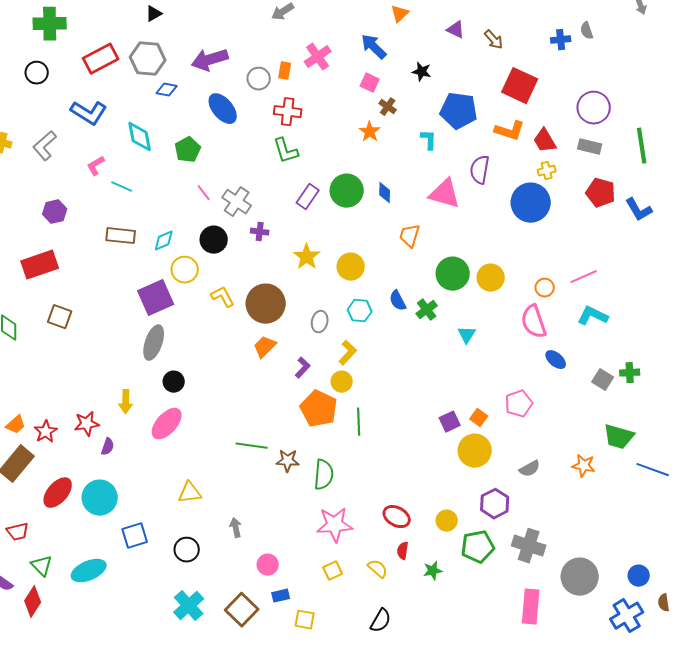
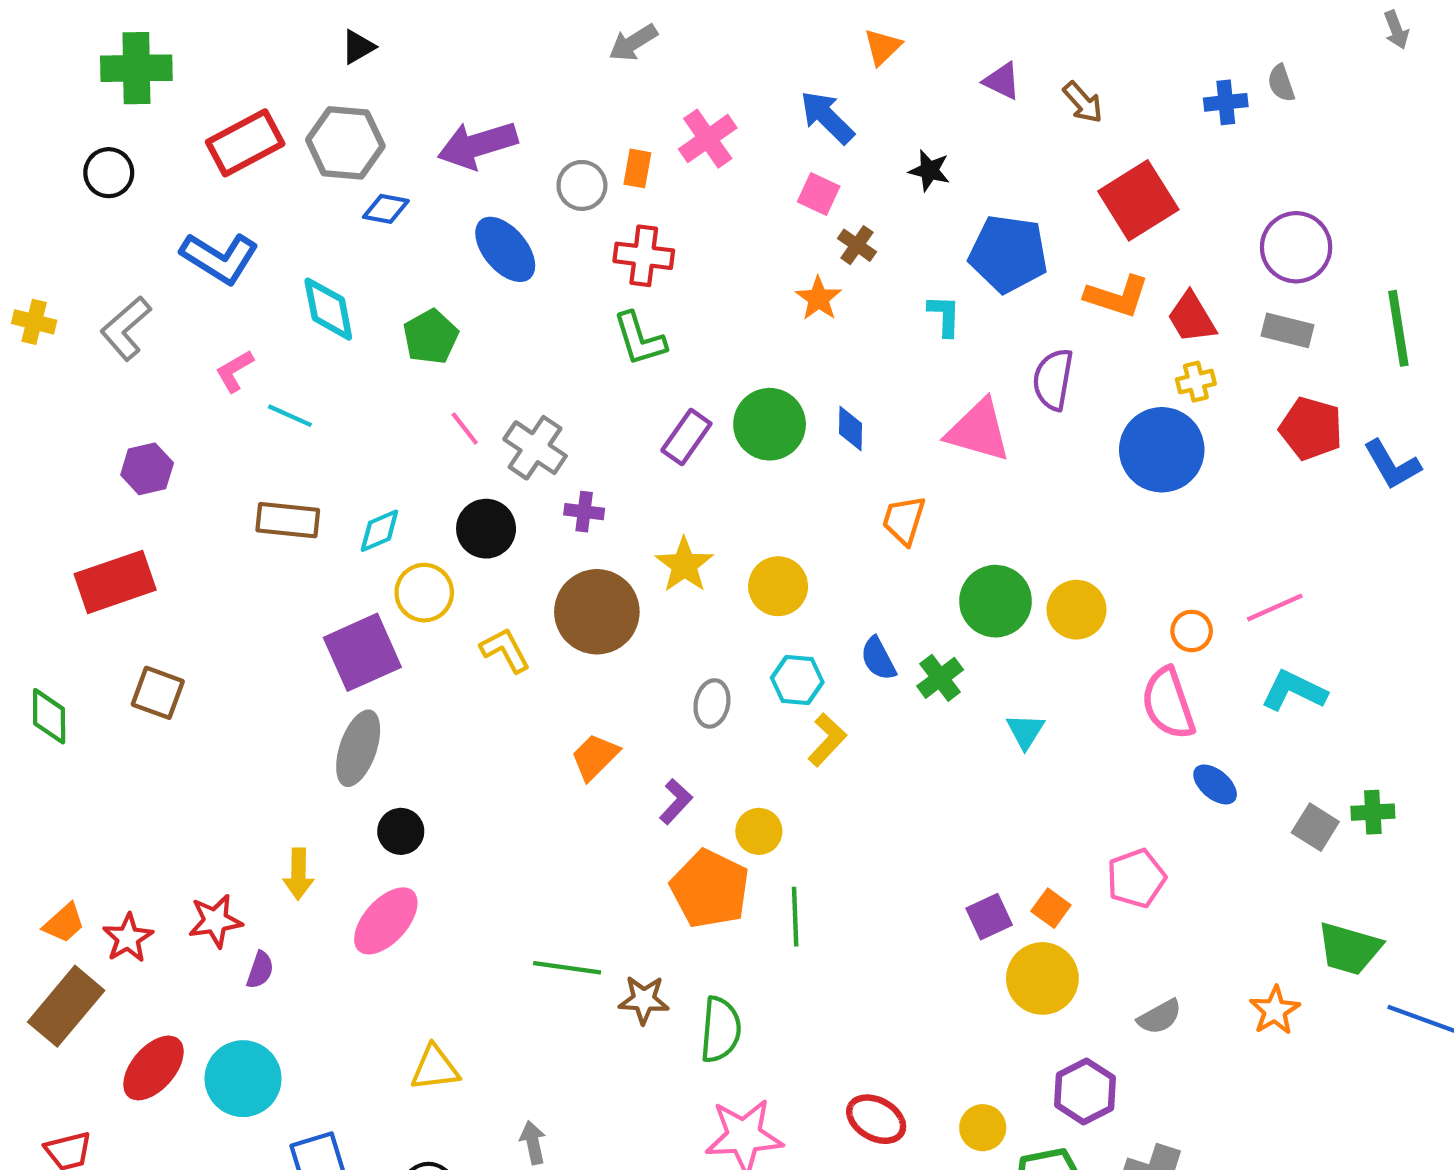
red square: (520, 86) -> (1138, 200), turned 33
brown circle: (266, 304) -> (597, 612), moved
yellow L-shape: (348, 353) -> (827, 740), moved
orange star: (584, 466) -> (1275, 1010), turned 30

